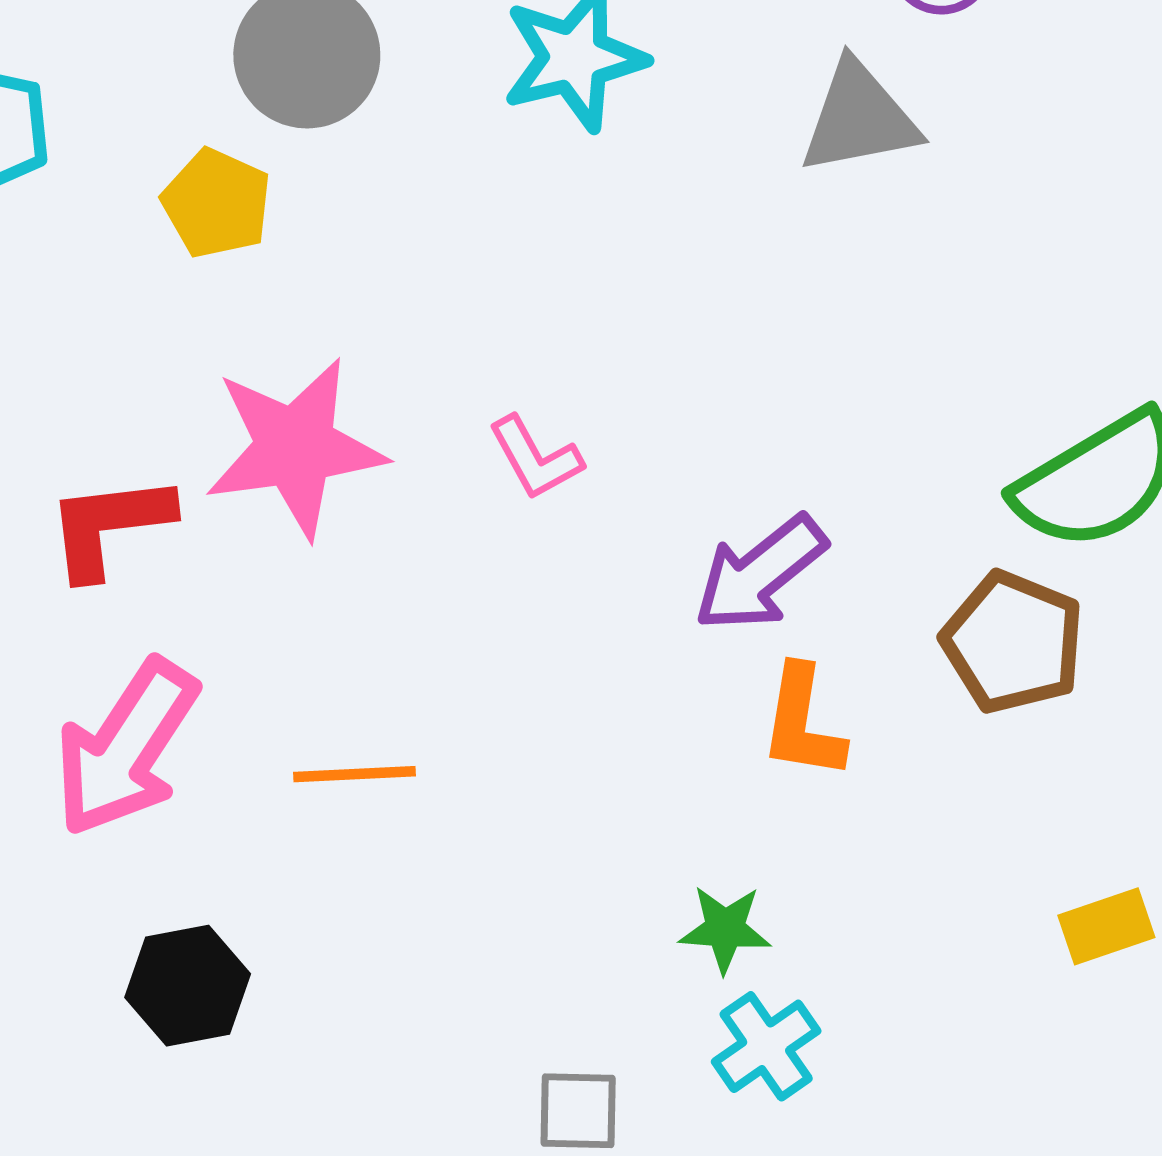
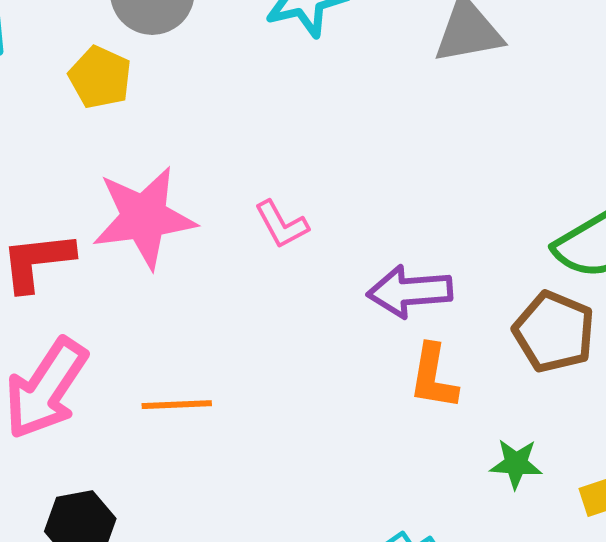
purple arrow: (760, 574) -> (410, 291), turned 34
green star: (725, 929) -> (516, 464), moved

